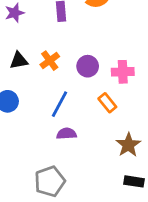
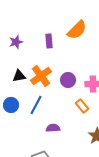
orange cross: (50, 61) -> (41, 76), size x1.5
blue line: (60, 104) -> (36, 105), moved

